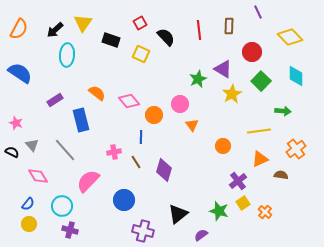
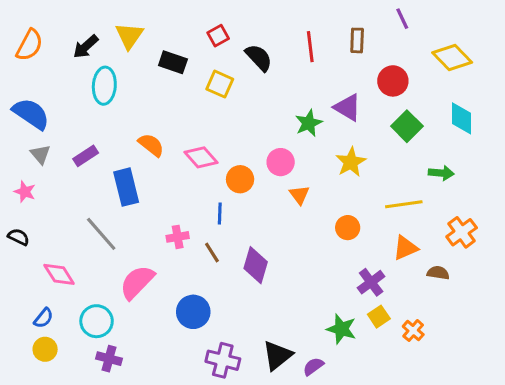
yellow star: (232, 94) -> (351, 162), moved
gray triangle: (32, 145) -> (40, 154), moved
black triangle: (178, 214) -> (277, 355), moved

